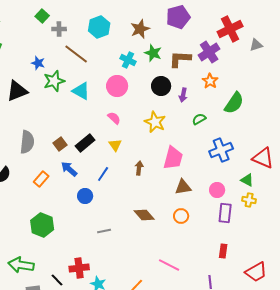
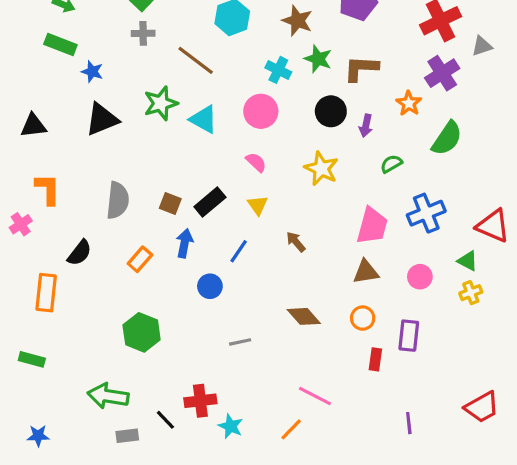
gray cross: (59, 29) -> (143, 33), moved
brown star: (140, 29) -> (297, 21), turned -30
purple cross: (209, 52) -> (442, 73), moved
blue star: (38, 63) -> (92, 72), moved
brown square: (60, 144) -> (170, 204), turned -32
pink trapezoid: (173, 158) -> (372, 226), moved
brown arrow: (139, 168) -> (296, 242), turned -48
blue arrow: (69, 169) -> (184, 243), turned 60
yellow cross: (249, 200) -> (471, 293), turned -32
purple rectangle: (225, 213) -> (409, 336), moved
red rectangle: (223, 251) -> (375, 359), moved
pink line: (169, 265) -> (315, 396), moved

